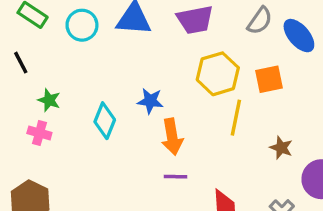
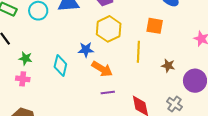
yellow hexagon: (218, 74) -> (109, 29), moved
orange square: (269, 79) -> (155, 26), turned 30
orange arrow: (172, 137) -> (102, 69), turned -40

